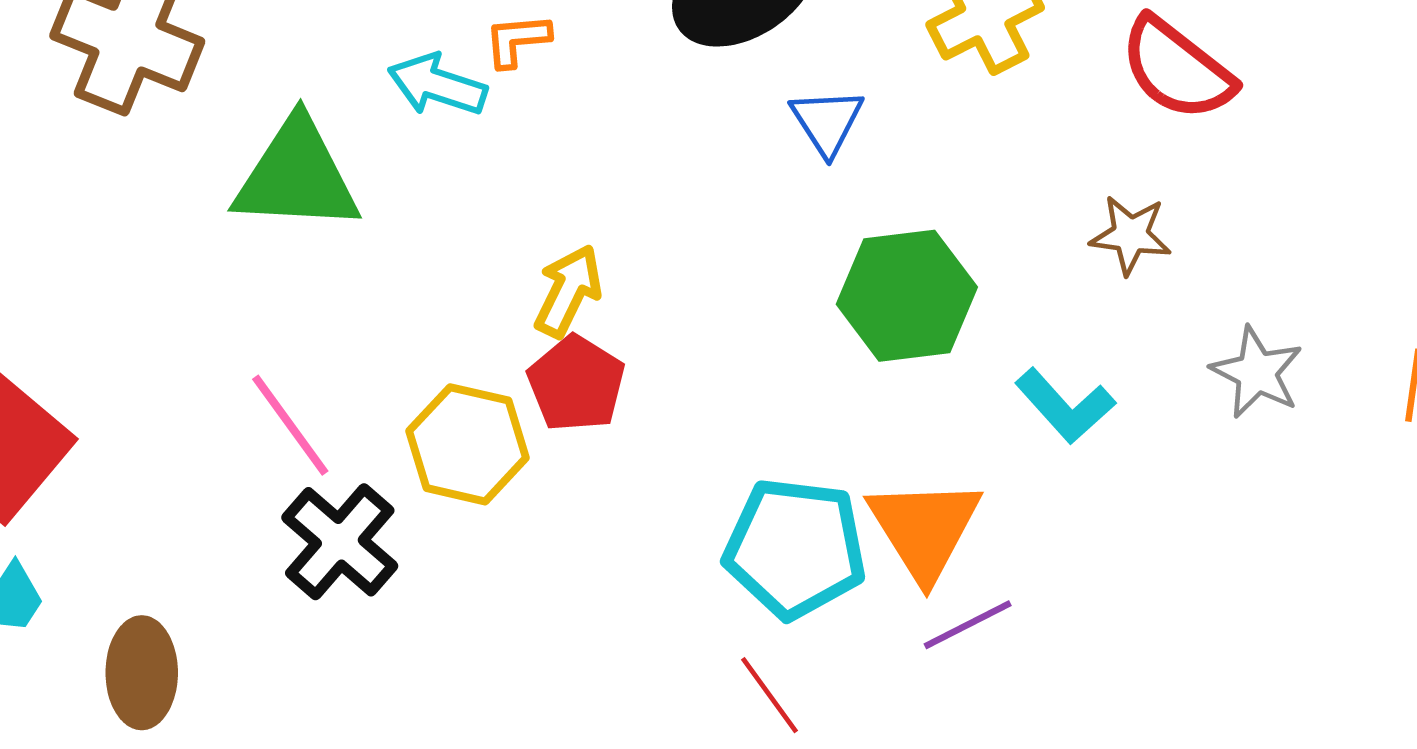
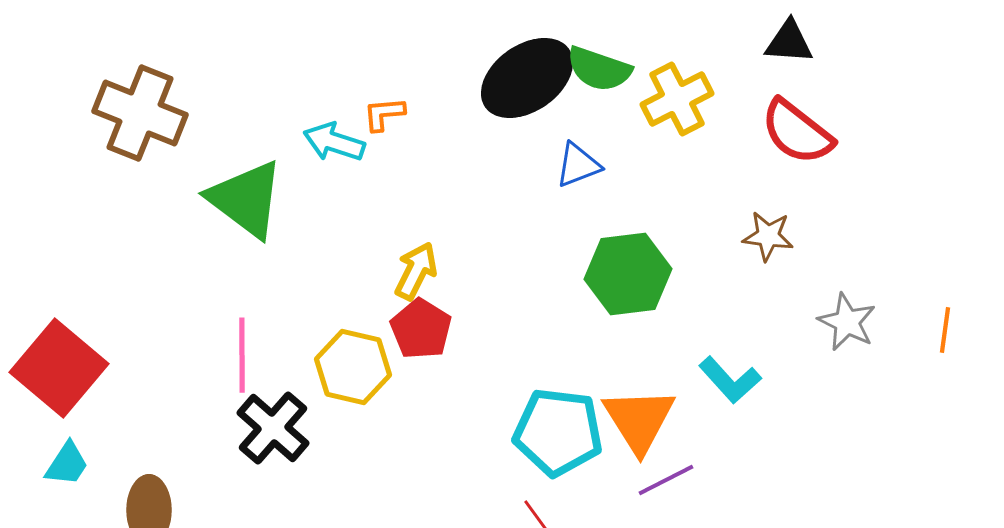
blue triangle: (827, 122) -> (578, 165), turned 42
green triangle: (297, 176) -> (246, 199), turned 34
cyan L-shape: (1065, 406) -> (730, 380), moved
pink line: (290, 425) -> (242, 355), turned 36

